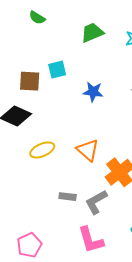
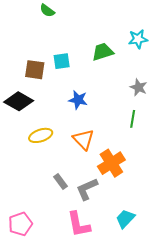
green trapezoid: (92, 33) -> (103, 52), moved
blue star: (93, 92) -> (78, 100), moved
gray rectangle: (68, 197) -> (60, 182), turned 42

